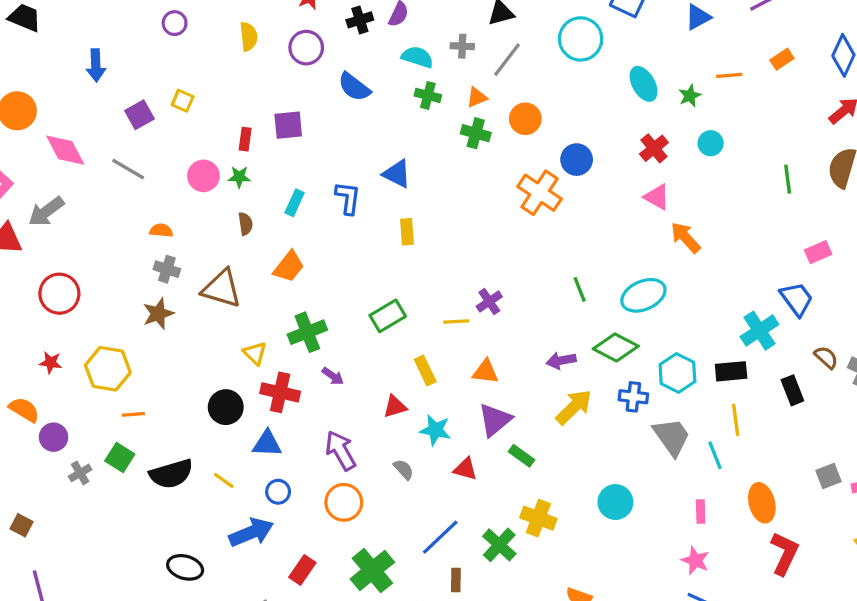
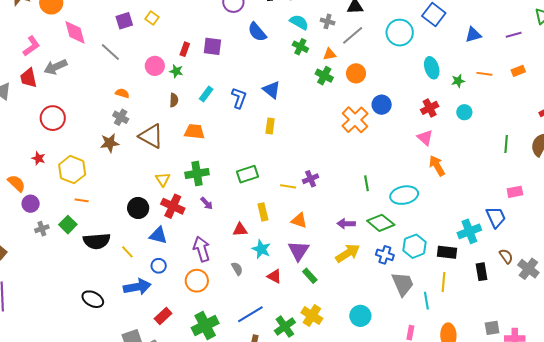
orange trapezoid: (289, 267) -> (194, 132), turned -135
purple triangle: (495, 420) -> (299, 251), turned -30

